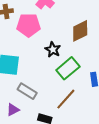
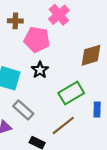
black star: (53, 50) -> (40, 70), moved

